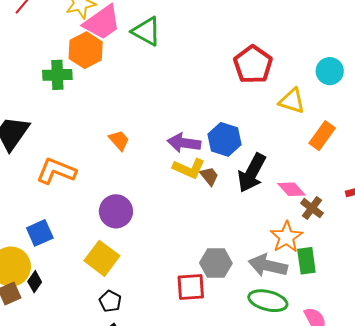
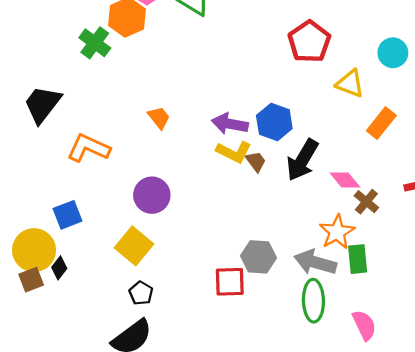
green cross: (57, 75) -> (95, 43), turned 36
green ellipse: (268, 301) -> (313, 301), turned 72

